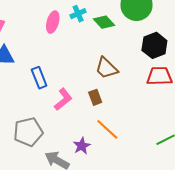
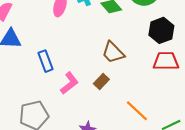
brown rectangle: (95, 97) -> (101, 82), turned 63
orange line: (107, 129) -> (137, 111), moved

